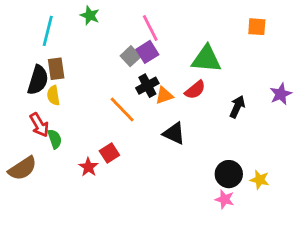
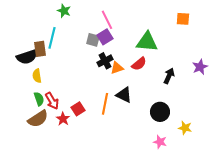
cyan line: (48, 31) -> (52, 38), moved
gray square: (131, 56) -> (93, 40), turned -32
black semicircle: (38, 80) -> (27, 57), turned 55
yellow semicircle: (53, 95) -> (37, 76), moved
orange line: (122, 109) -> (105, 104), moved, turned 55
red arrow: (39, 125) -> (52, 101), moved
brown semicircle: (22, 168) -> (38, 119), moved
black circle: (229, 174) -> (160, 112), moved

